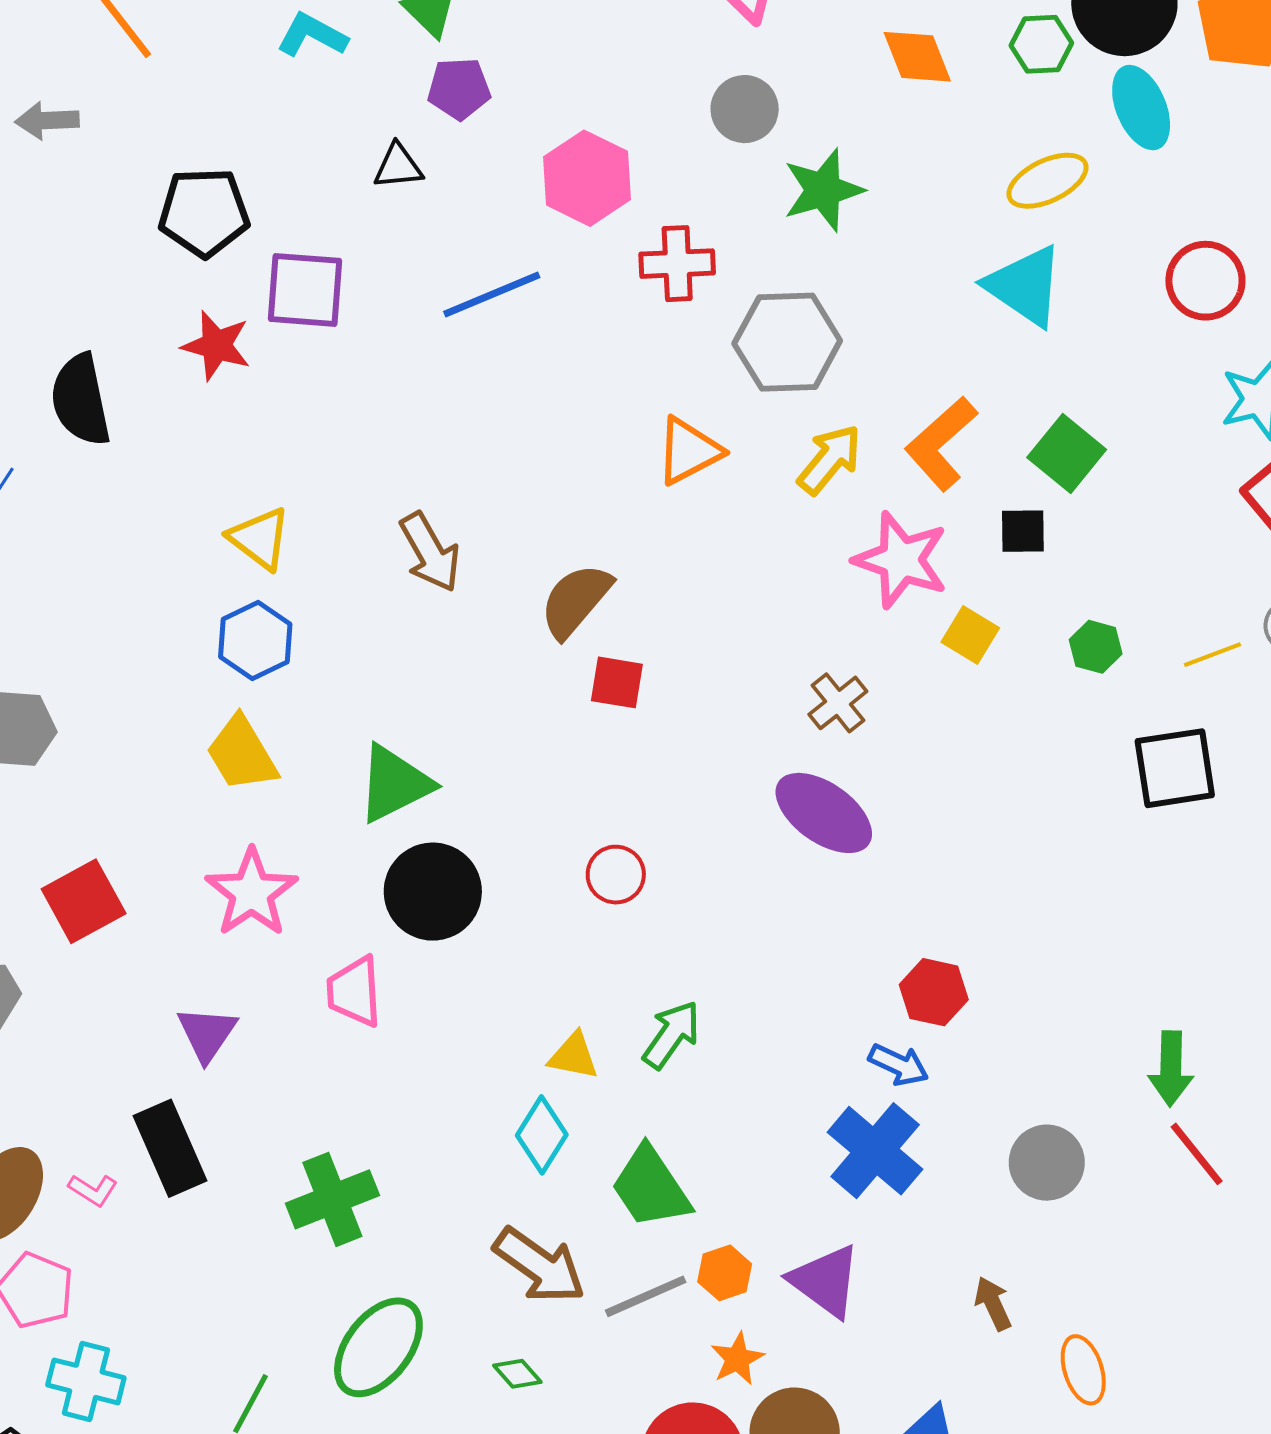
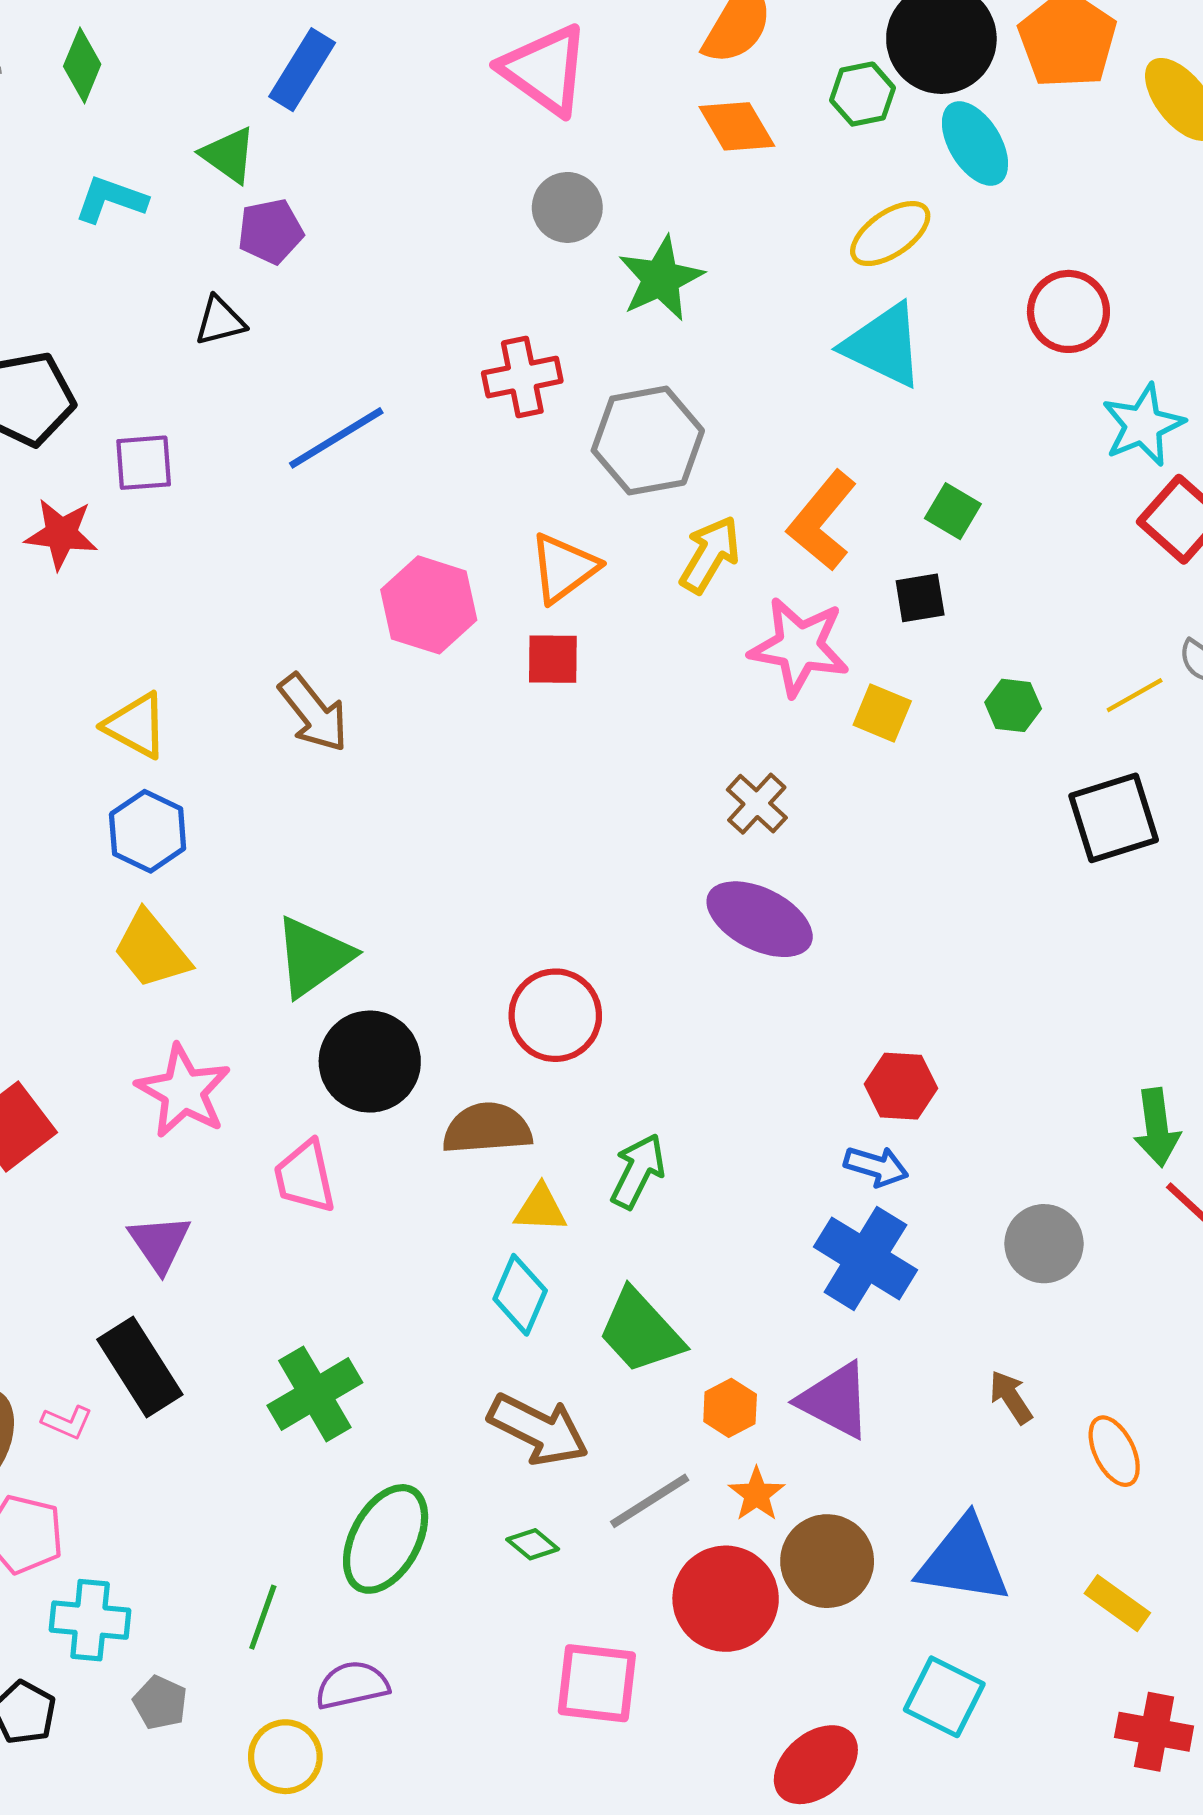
pink hexagon: (587, 178) -> (429, 605), moved
purple square: (305, 290) -> (144, 463), size x0.7
green square: (1067, 453) -> (953, 511), size x0.7
brown semicircle: (576, 600) -> (487, 1128), moved, turned 54
red square: (617, 682) -> (553, 659), moved
red circle: (616, 875) -> (555, 1015), size x1.5
gray line: (646, 1296) -> (650, 1501), moved

